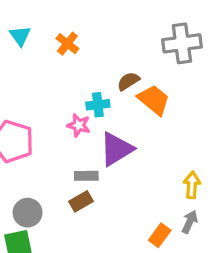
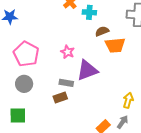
orange trapezoid: (154, 100) -> (115, 45), turned 125
cyan cross: (98, 105) -> (89, 12), moved
gray circle: (28, 213) -> (24, 84), moved

